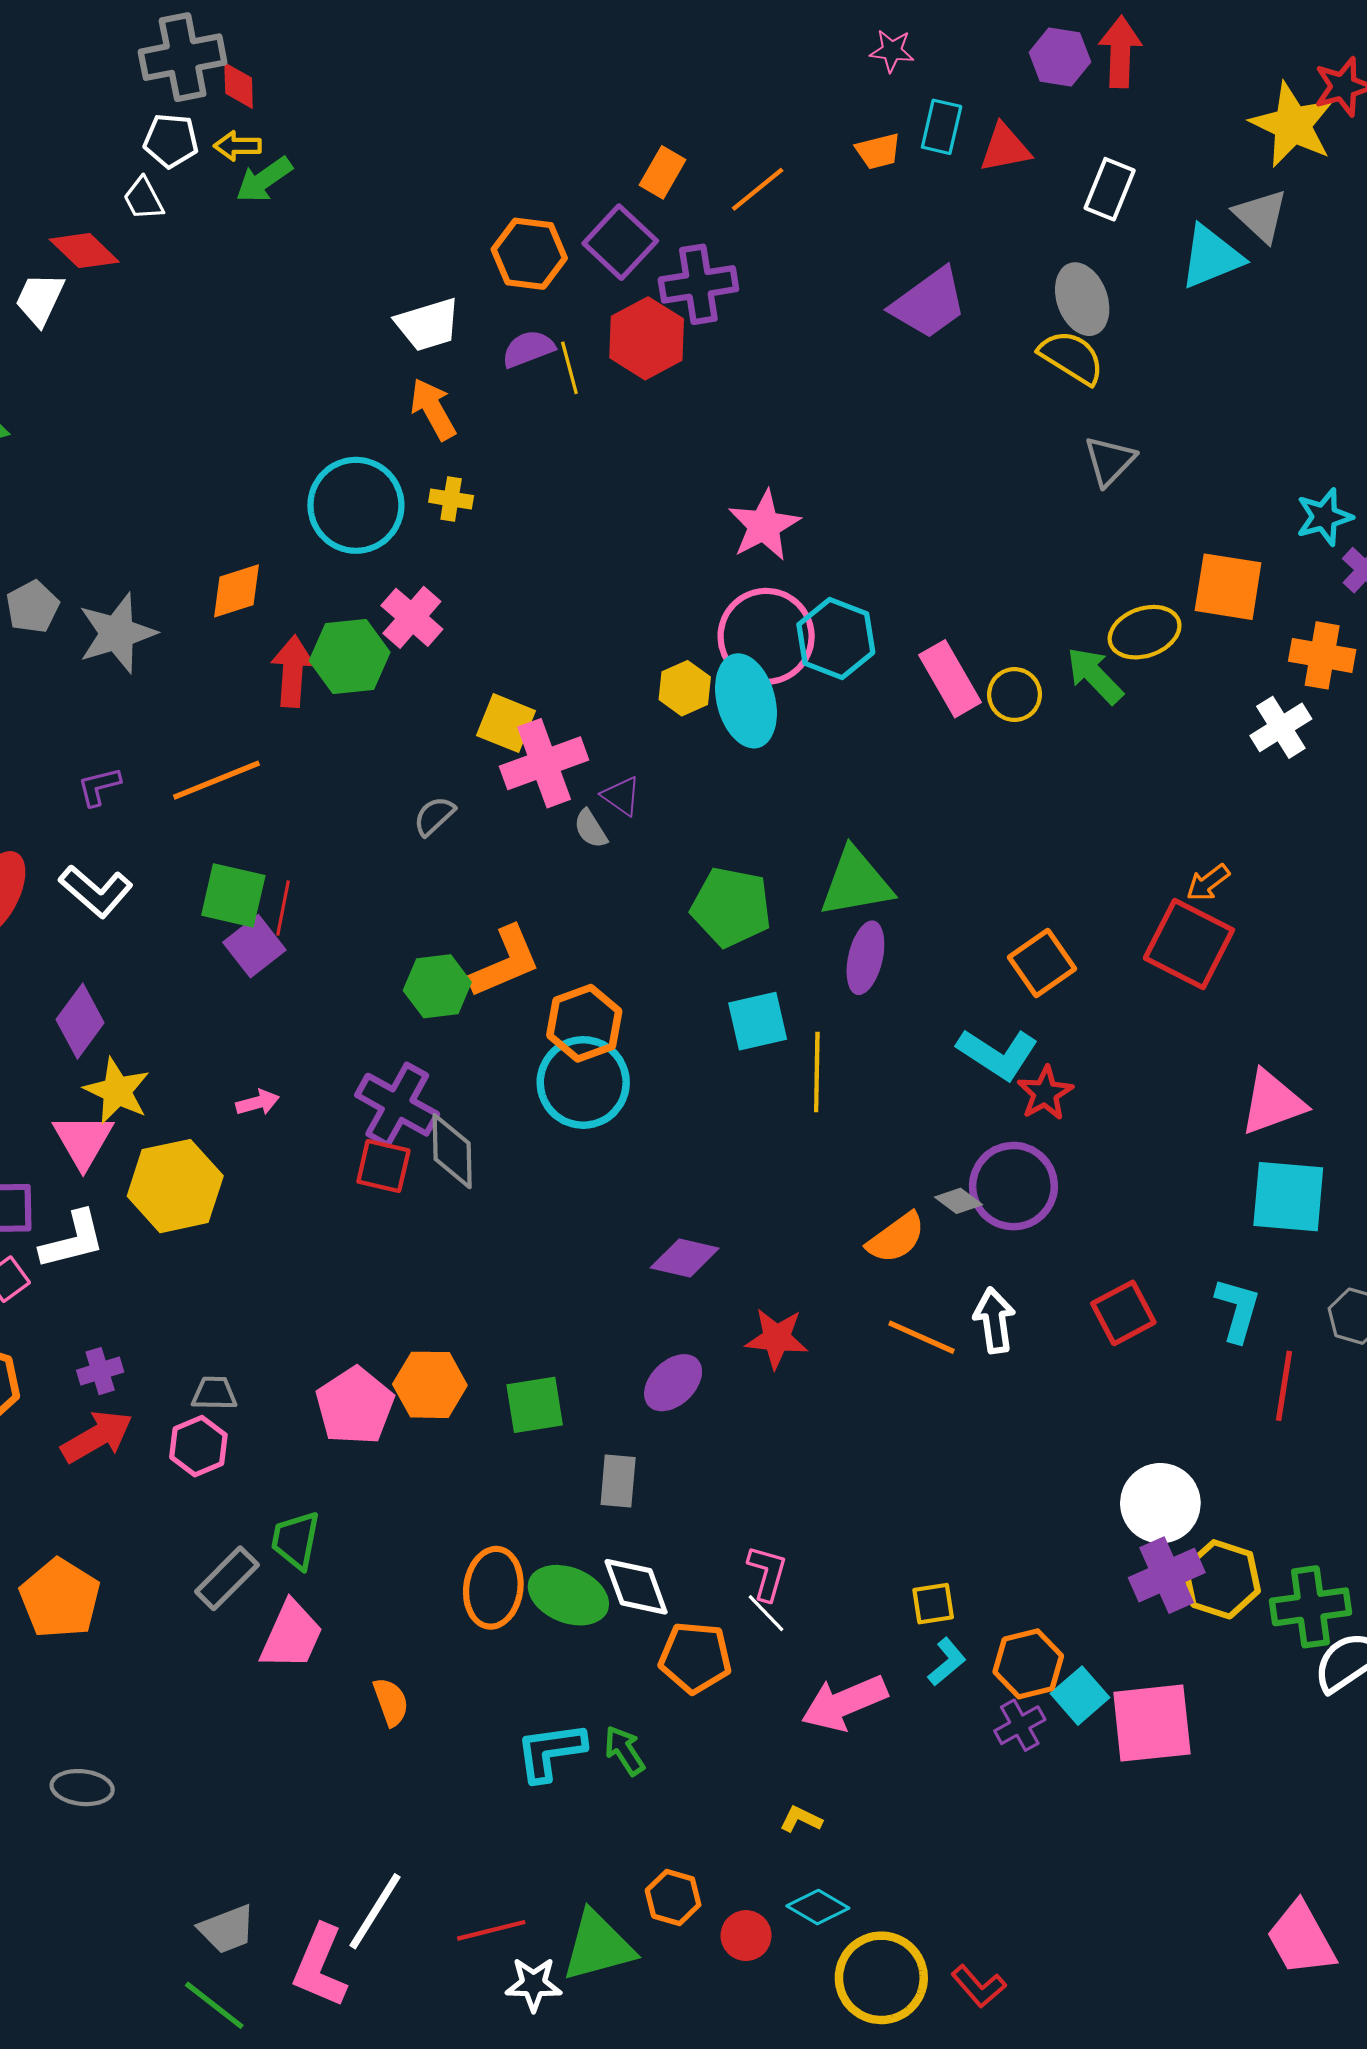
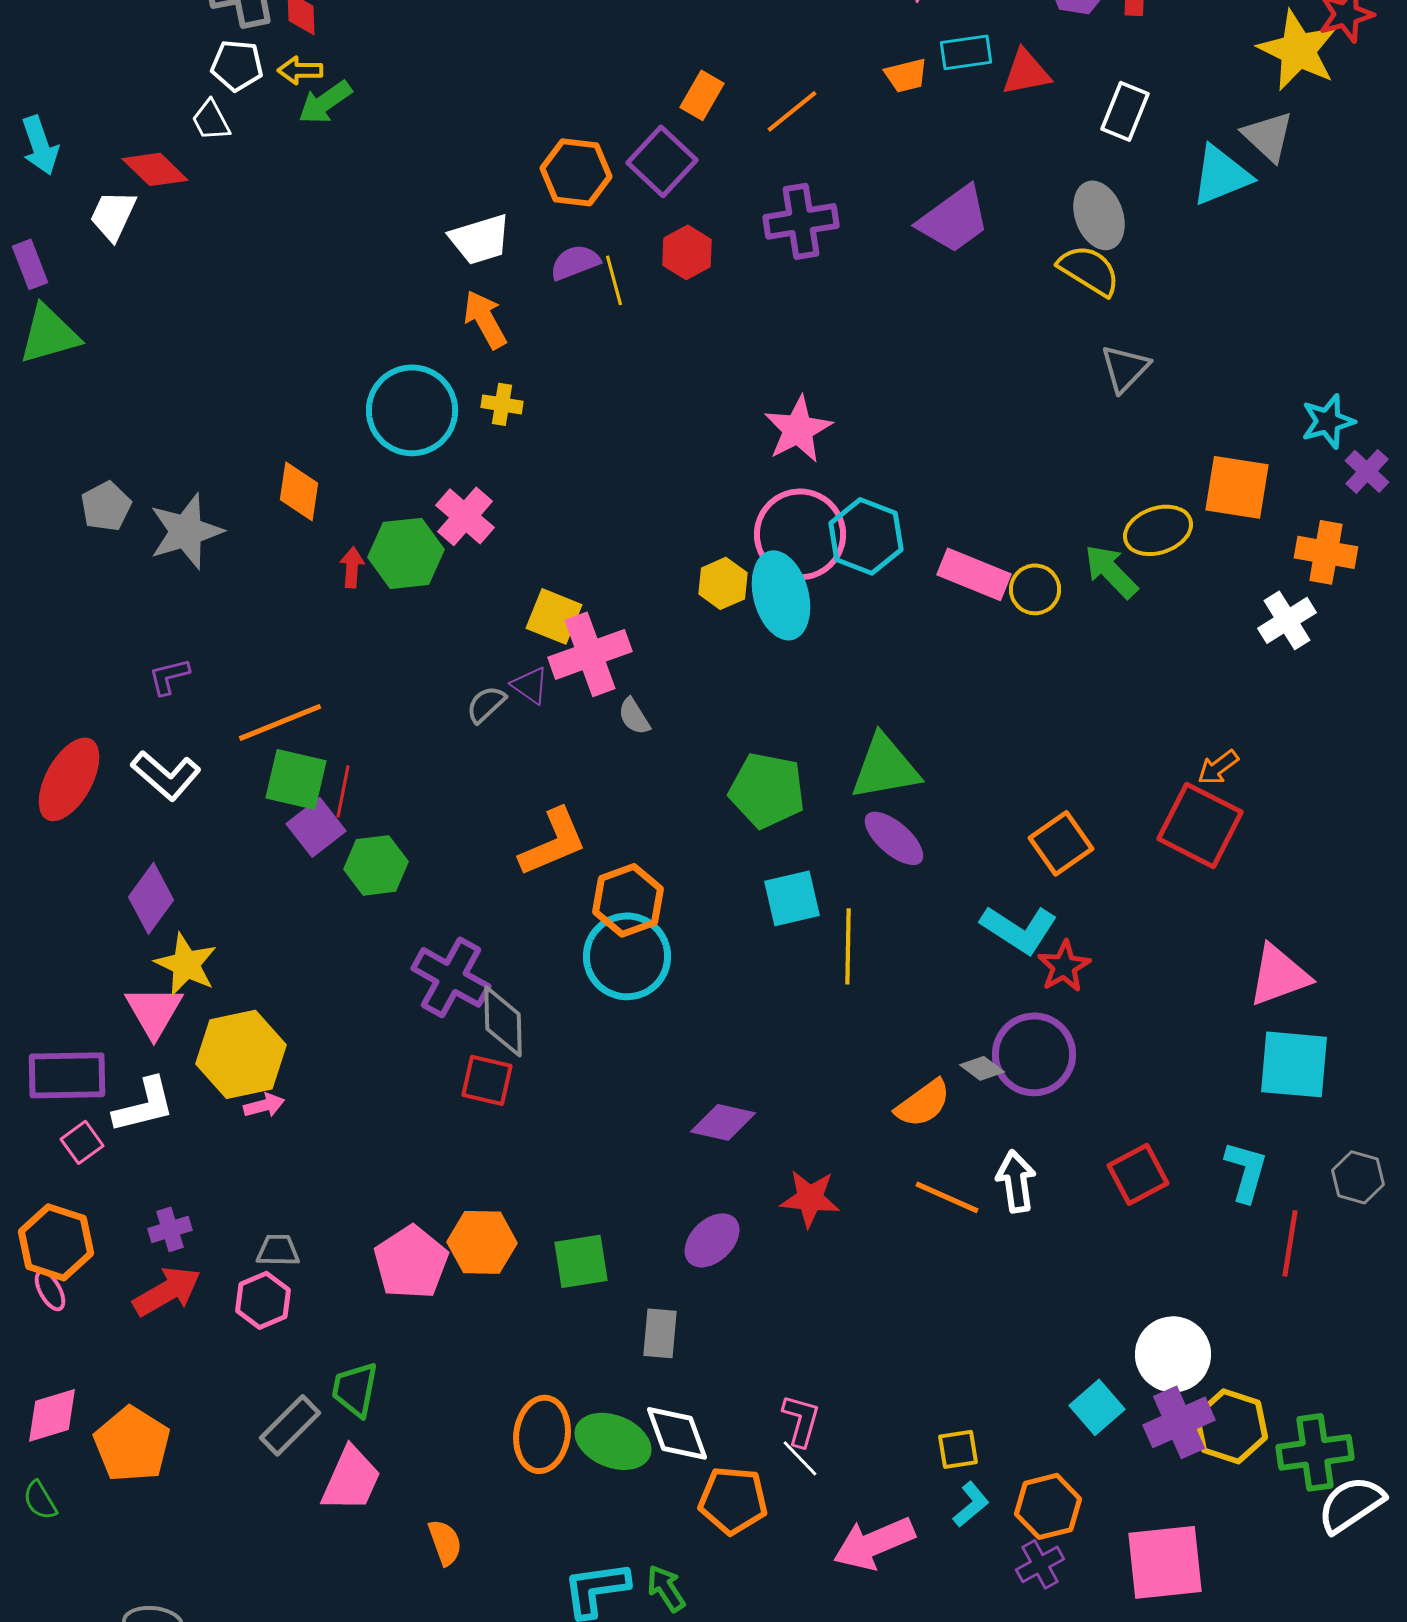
cyan rectangle: (942, 127) -> (966, 52), turned 69
purple cross: (698, 284) -> (801, 221), moved
red hexagon: (647, 338) -> (687, 252), size x0.7
orange diamond: (236, 591) -> (299, 491), turned -64
red arrow: (292, 671) -> (352, 567), size x0.6
pink rectangle: (950, 679) -> (974, 574), turned -38
orange line: (216, 780) -> (280, 722), moved
purple triangle: (621, 796) -> (530, 685), moved
purple ellipse: (865, 958) -> (894, 838), turned -62
green hexagon: (437, 986) -> (376, 865), moved
pink arrow: (258, 1103) -> (264, 1105), moved
red square: (383, 1166) -> (487, 1080), moved
cyan square: (1080, 1696) -> (1097, 1407), moved

